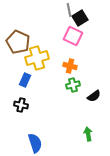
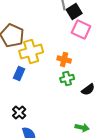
pink square: (73, 36) -> (81, 30), moved
black cross: (21, 105) -> (19, 113), moved, turned 32
green arrow: (88, 134) -> (82, 128), turned 112

